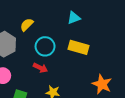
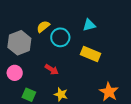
cyan circle: (45, 46) -> (60, 37), moved

